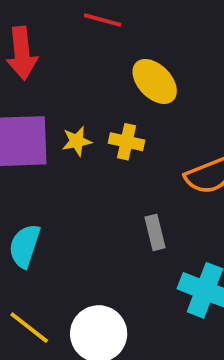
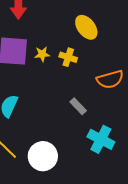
gray rectangle: (155, 232) -> (78, 106), turned -36

